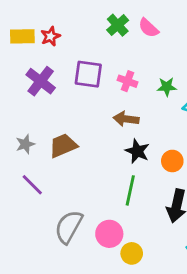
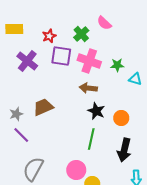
green cross: (118, 25) -> (81, 34), moved
red star: (50, 36) -> (49, 36), moved
pink cross: (127, 81) -> (89, 61), size x1.6
gray star: (25, 144) -> (16, 114), moved
gray semicircle: (69, 227) -> (33, 169), moved

